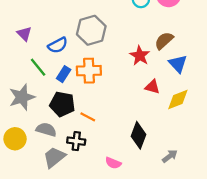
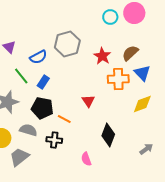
red star: (140, 56) -> (102, 56), moved
orange cross: (89, 71) -> (118, 79), moved
red triangle: (152, 87) -> (88, 101), moved, turned 40
gray arrow: (170, 156) -> (146, 149), moved
gray trapezoid: (54, 157) -> (19, 157), moved
pink semicircle: (113, 163) -> (86, 159), turned 48

